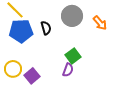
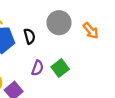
purple semicircle: (68, 70) -> (37, 68), moved

